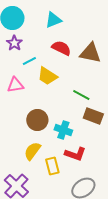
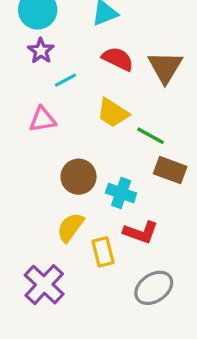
brown triangle: (90, 53) -> (165, 67), turned 50
yellow trapezoid: (47, 76) -> (113, 113), moved

